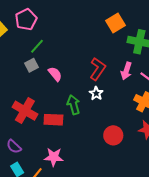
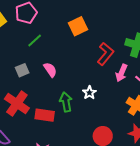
orange square: (115, 23) -> (78, 26), moved
gray square: (32, 65) -> (22, 70), moved
red L-shape: (98, 69) -> (105, 54), moved

